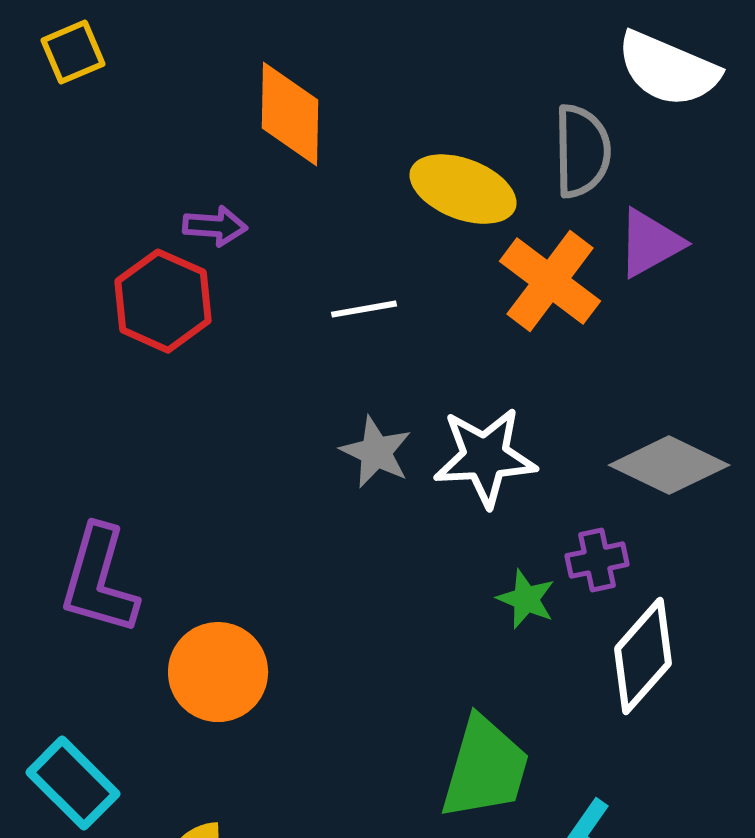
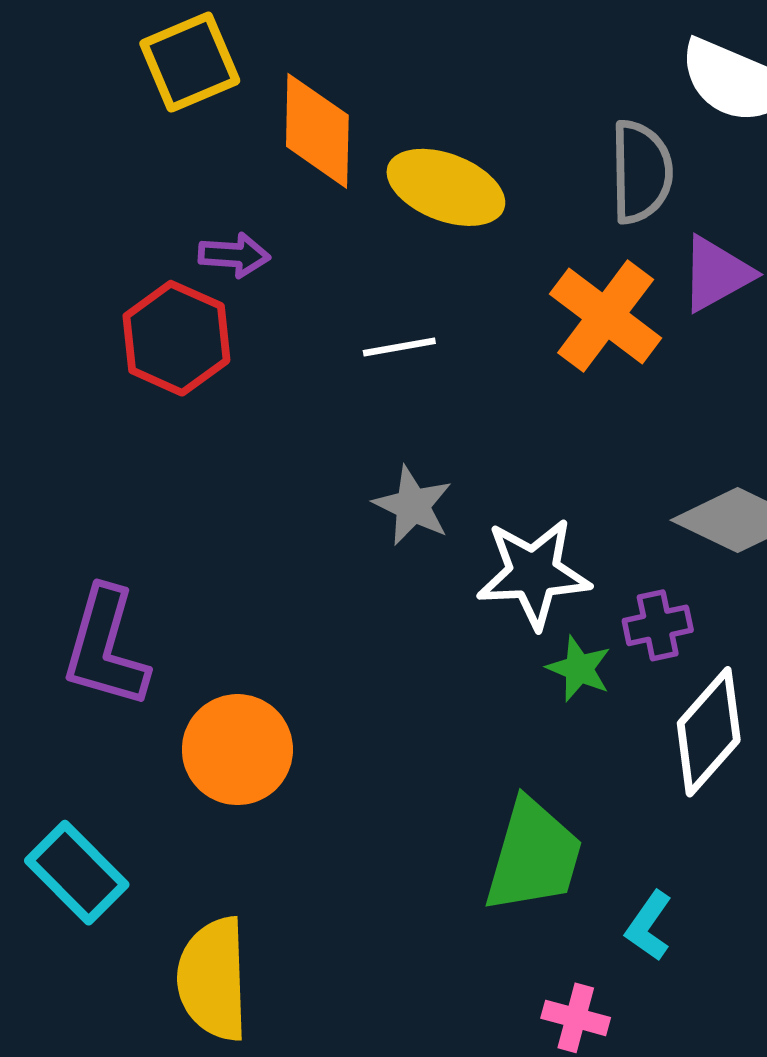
yellow square: (73, 52) -> (190, 62), moved, size x1.4
yellow ellipse: (463, 189) -> (446, 187), moved
white star: (485, 457) -> (534, 573), moved

